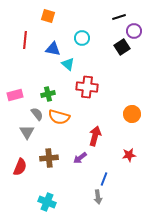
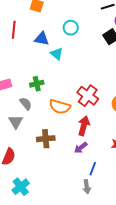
red cross: (87, 87) -> (88, 96), moved, turned 30
orange semicircle: (59, 117) -> (60, 107), moved
brown cross: (49, 158) -> (46, 139), moved
purple arrow: (80, 158) -> (81, 148), moved
cyan cross: (47, 202) -> (21, 187), moved, turned 30

